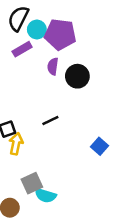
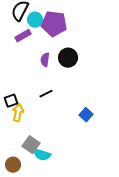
purple semicircle: (53, 66) -> (45, 60), moved
gray square: (32, 183) -> (31, 145), turned -30

